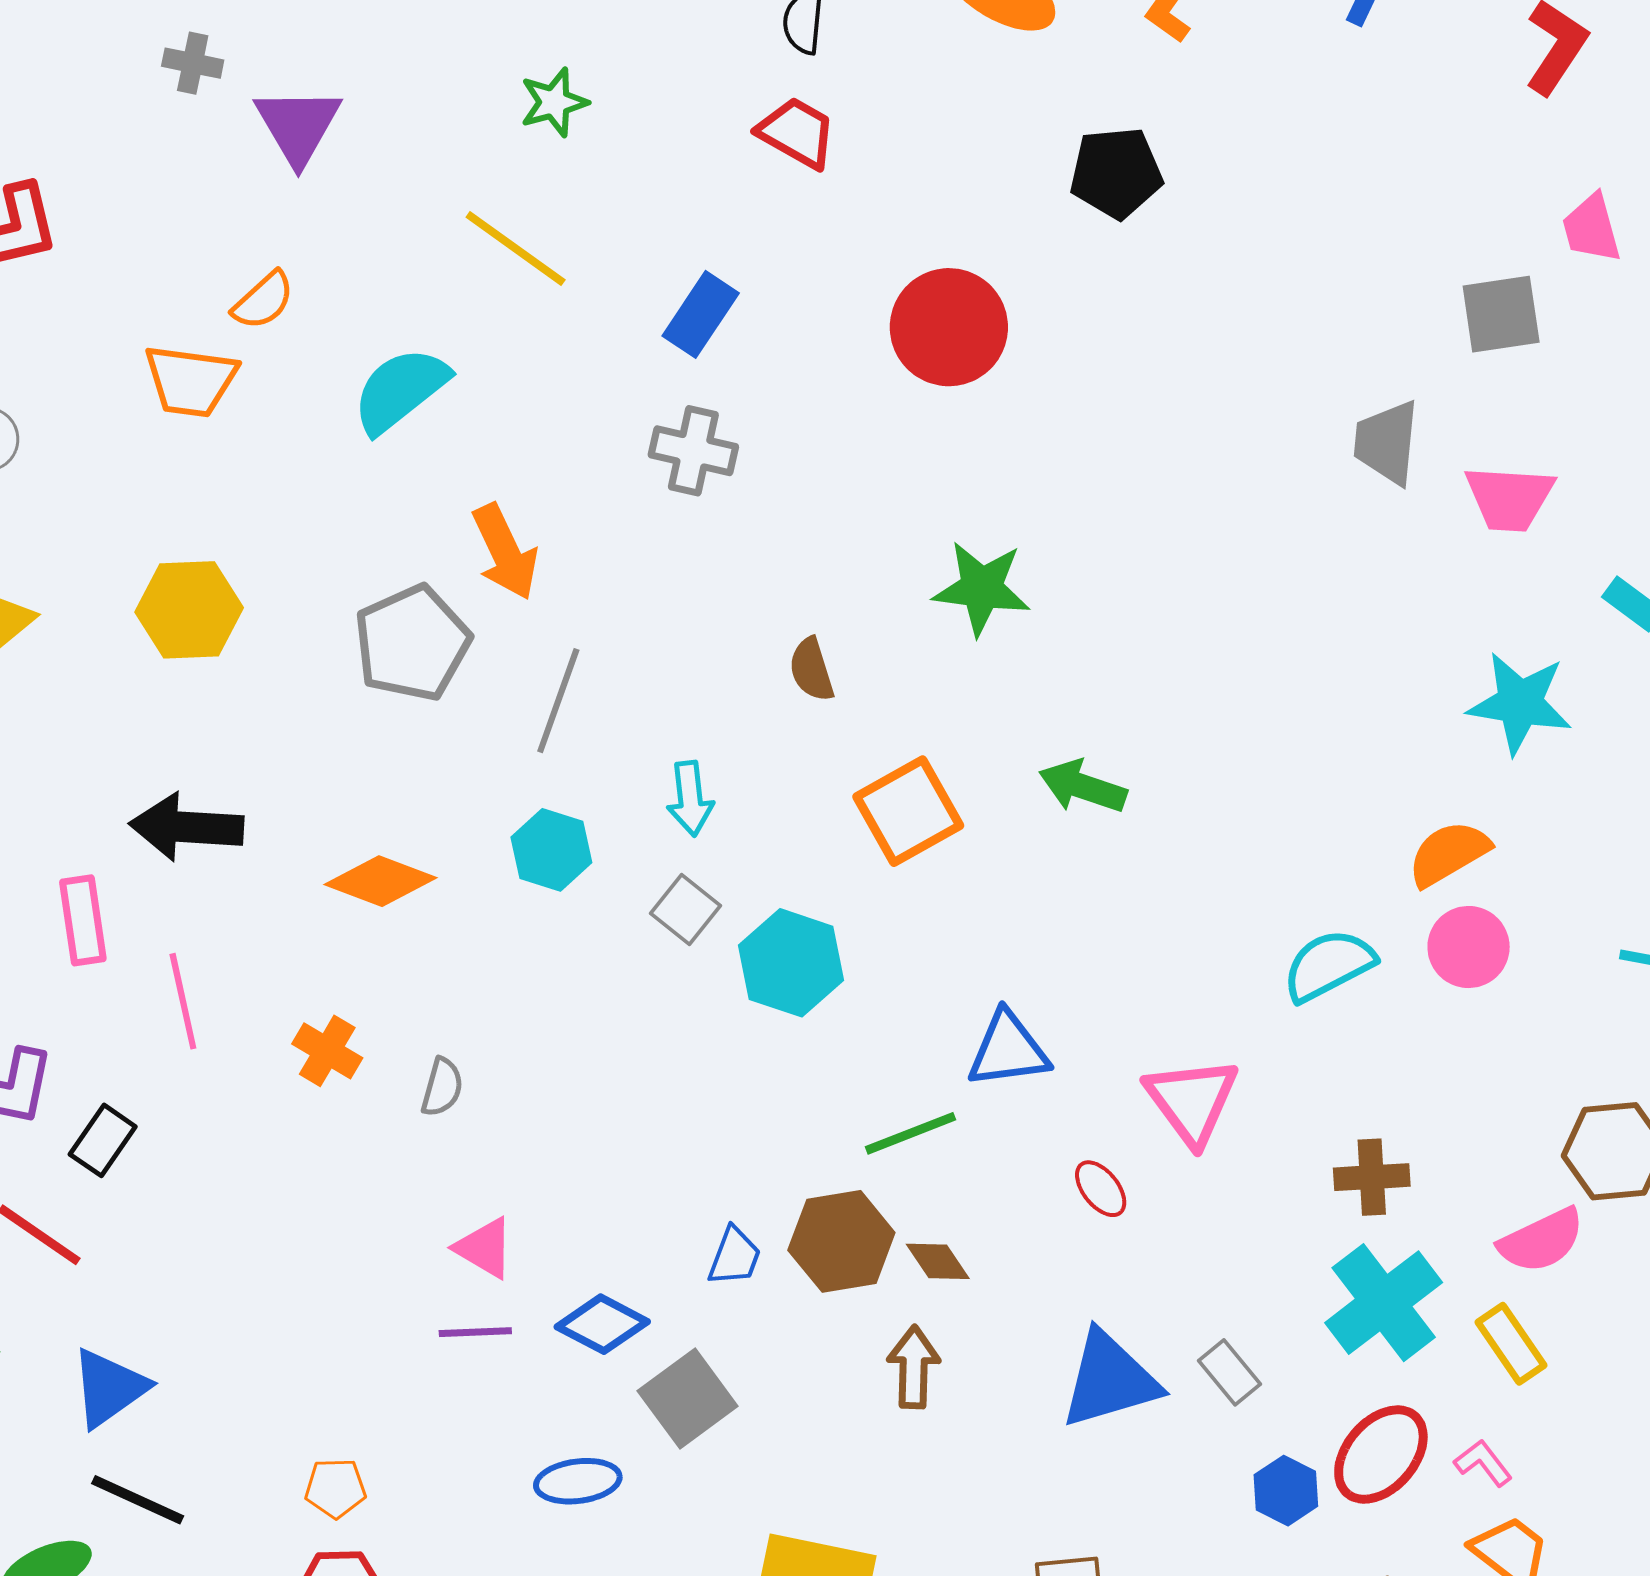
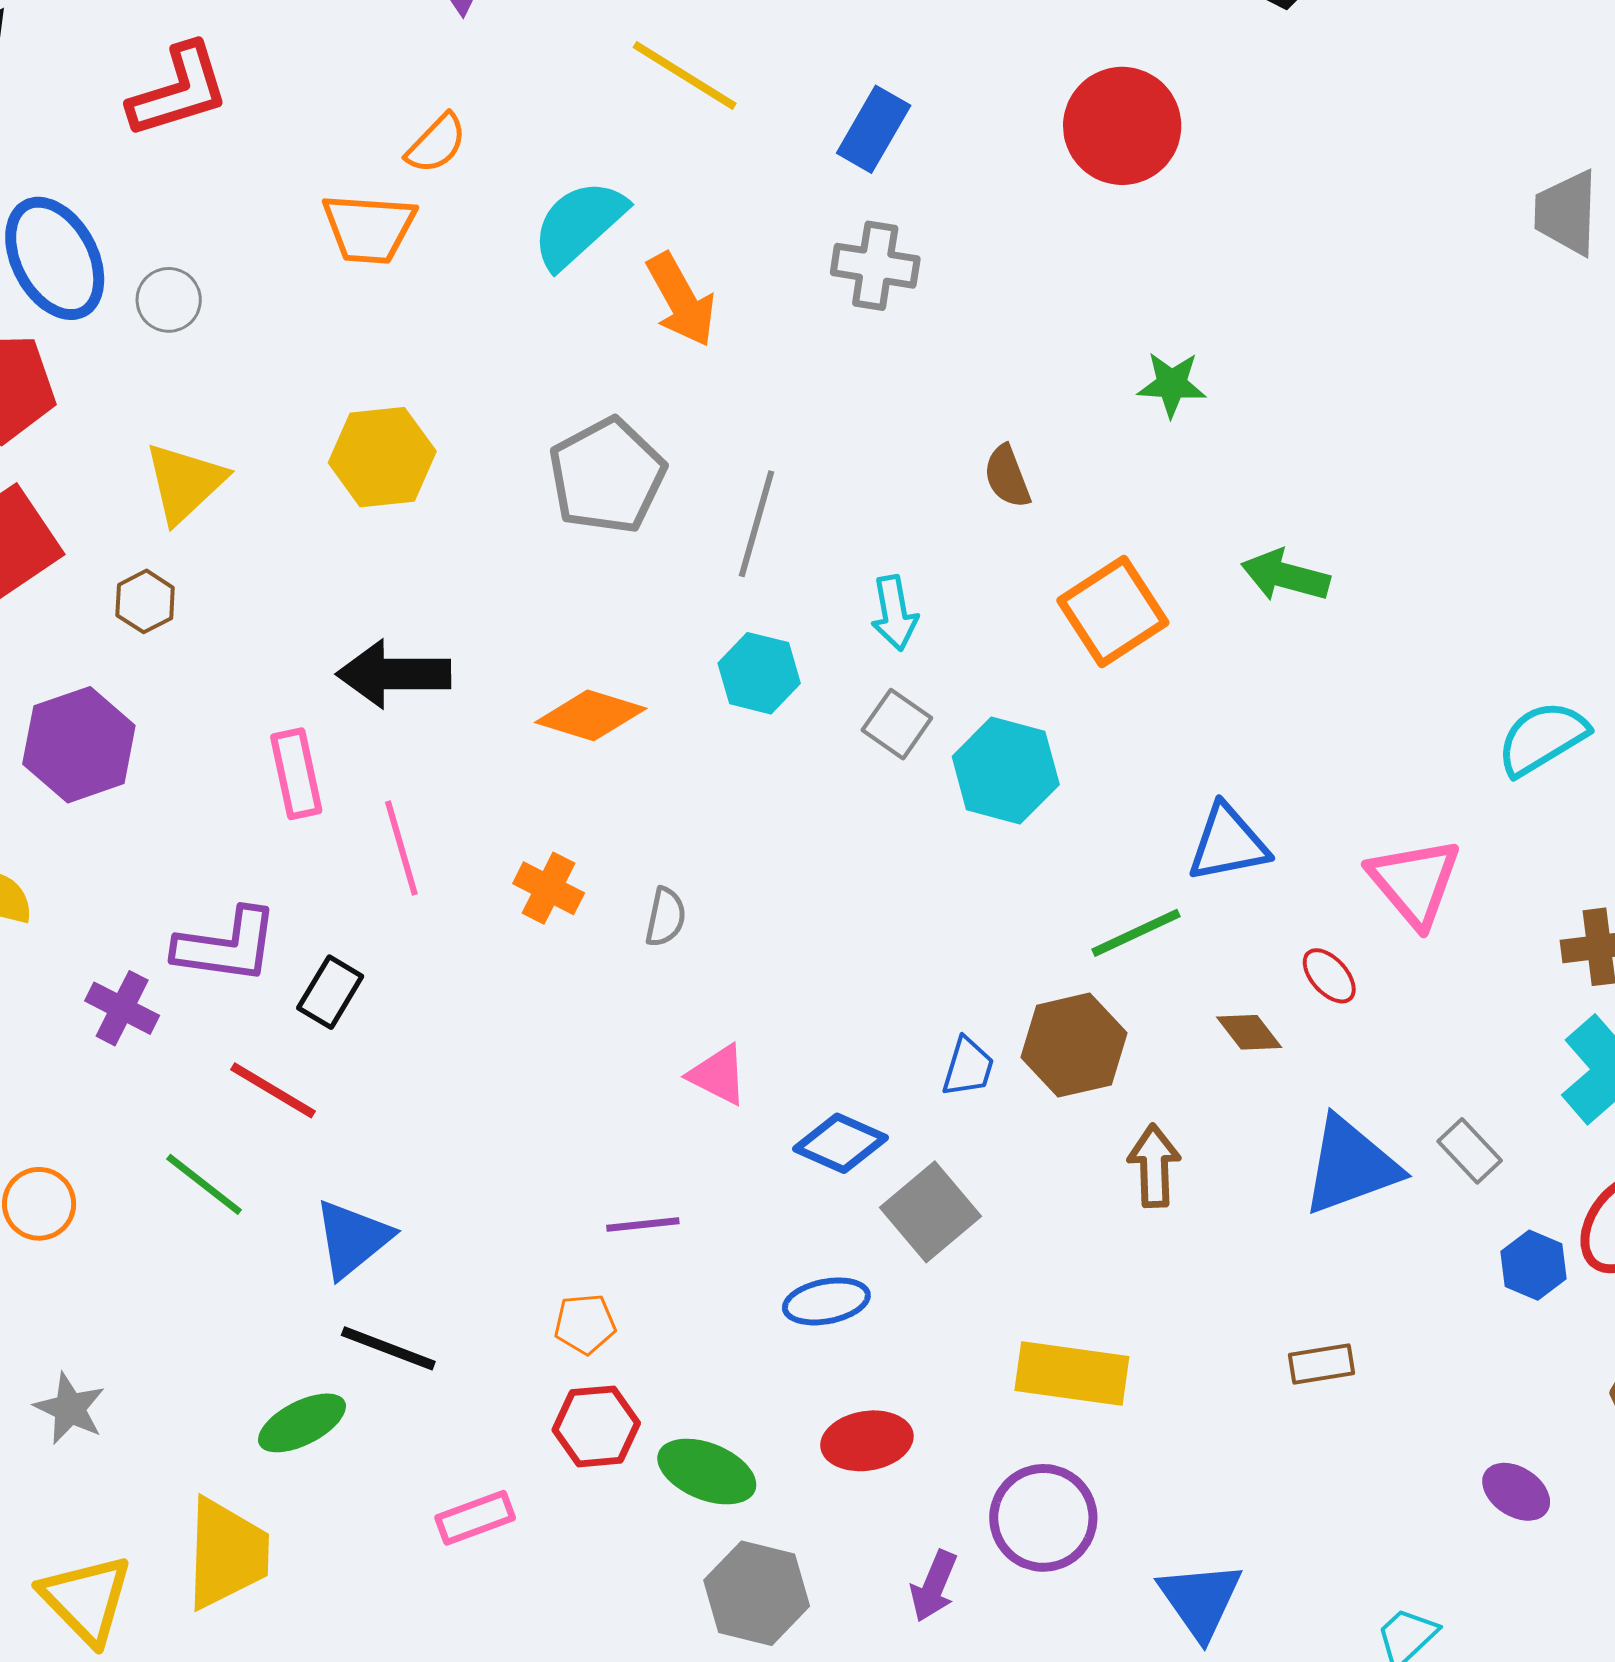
orange arrow: (505, 552) -> (681, 300), moved
green star: (982, 588) -> (1172, 384), size x0.7
brown diamond: (938, 1261) -> (1249, 1032), moved
purple line: (475, 1332) -> (643, 1225), moved

